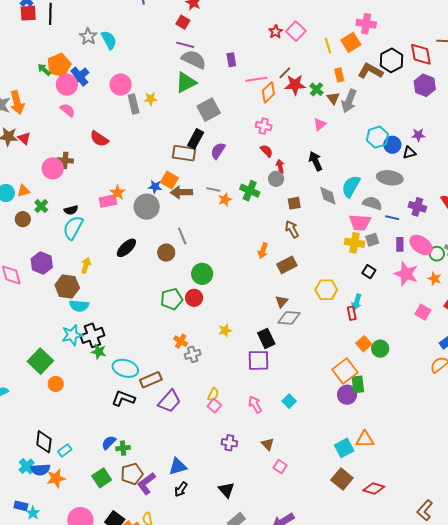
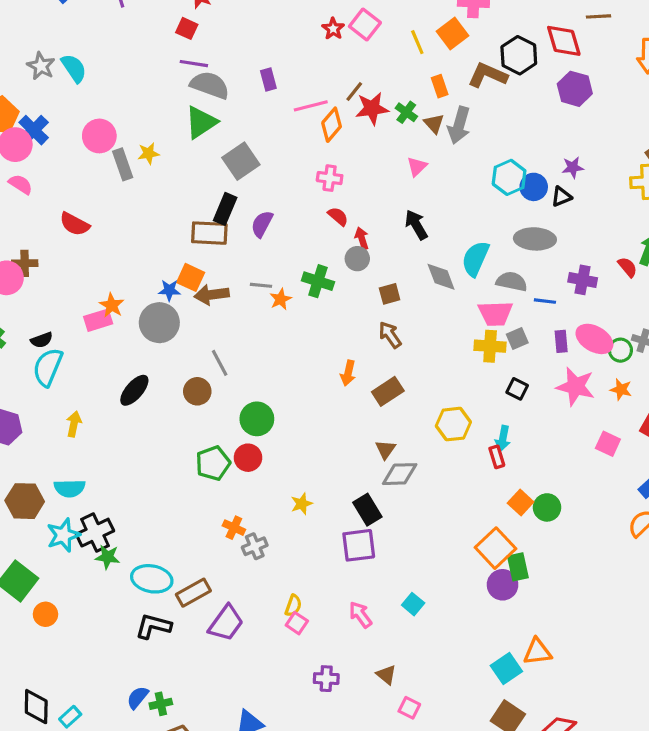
brown hexagon: (67, 287) -> (25, 501), moved

